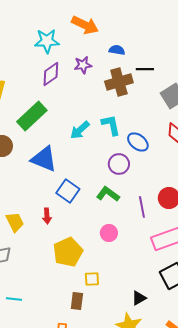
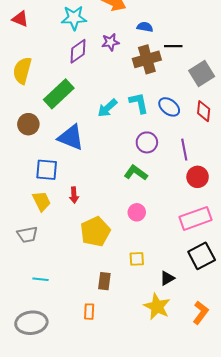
blue ellipse: (138, 142) -> (169, 107), moved
blue square: (68, 191) -> (47, 170), moved, turned -30
purple line: (142, 207) -> (184, 150), moved
yellow square: (92, 279) -> (137, 259), moved

